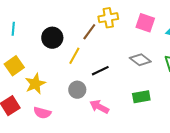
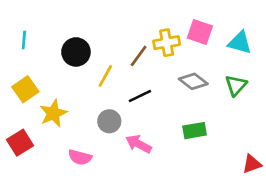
yellow cross: (108, 18) -> (167, 43), moved
brown line: (89, 32) -> (139, 56), moved
pink semicircle: (42, 113) -> (80, 157), moved

